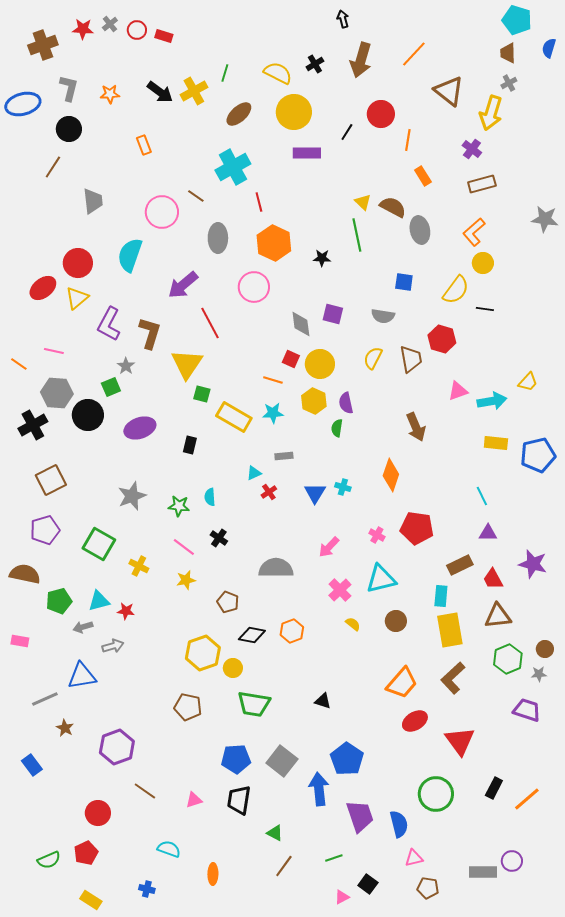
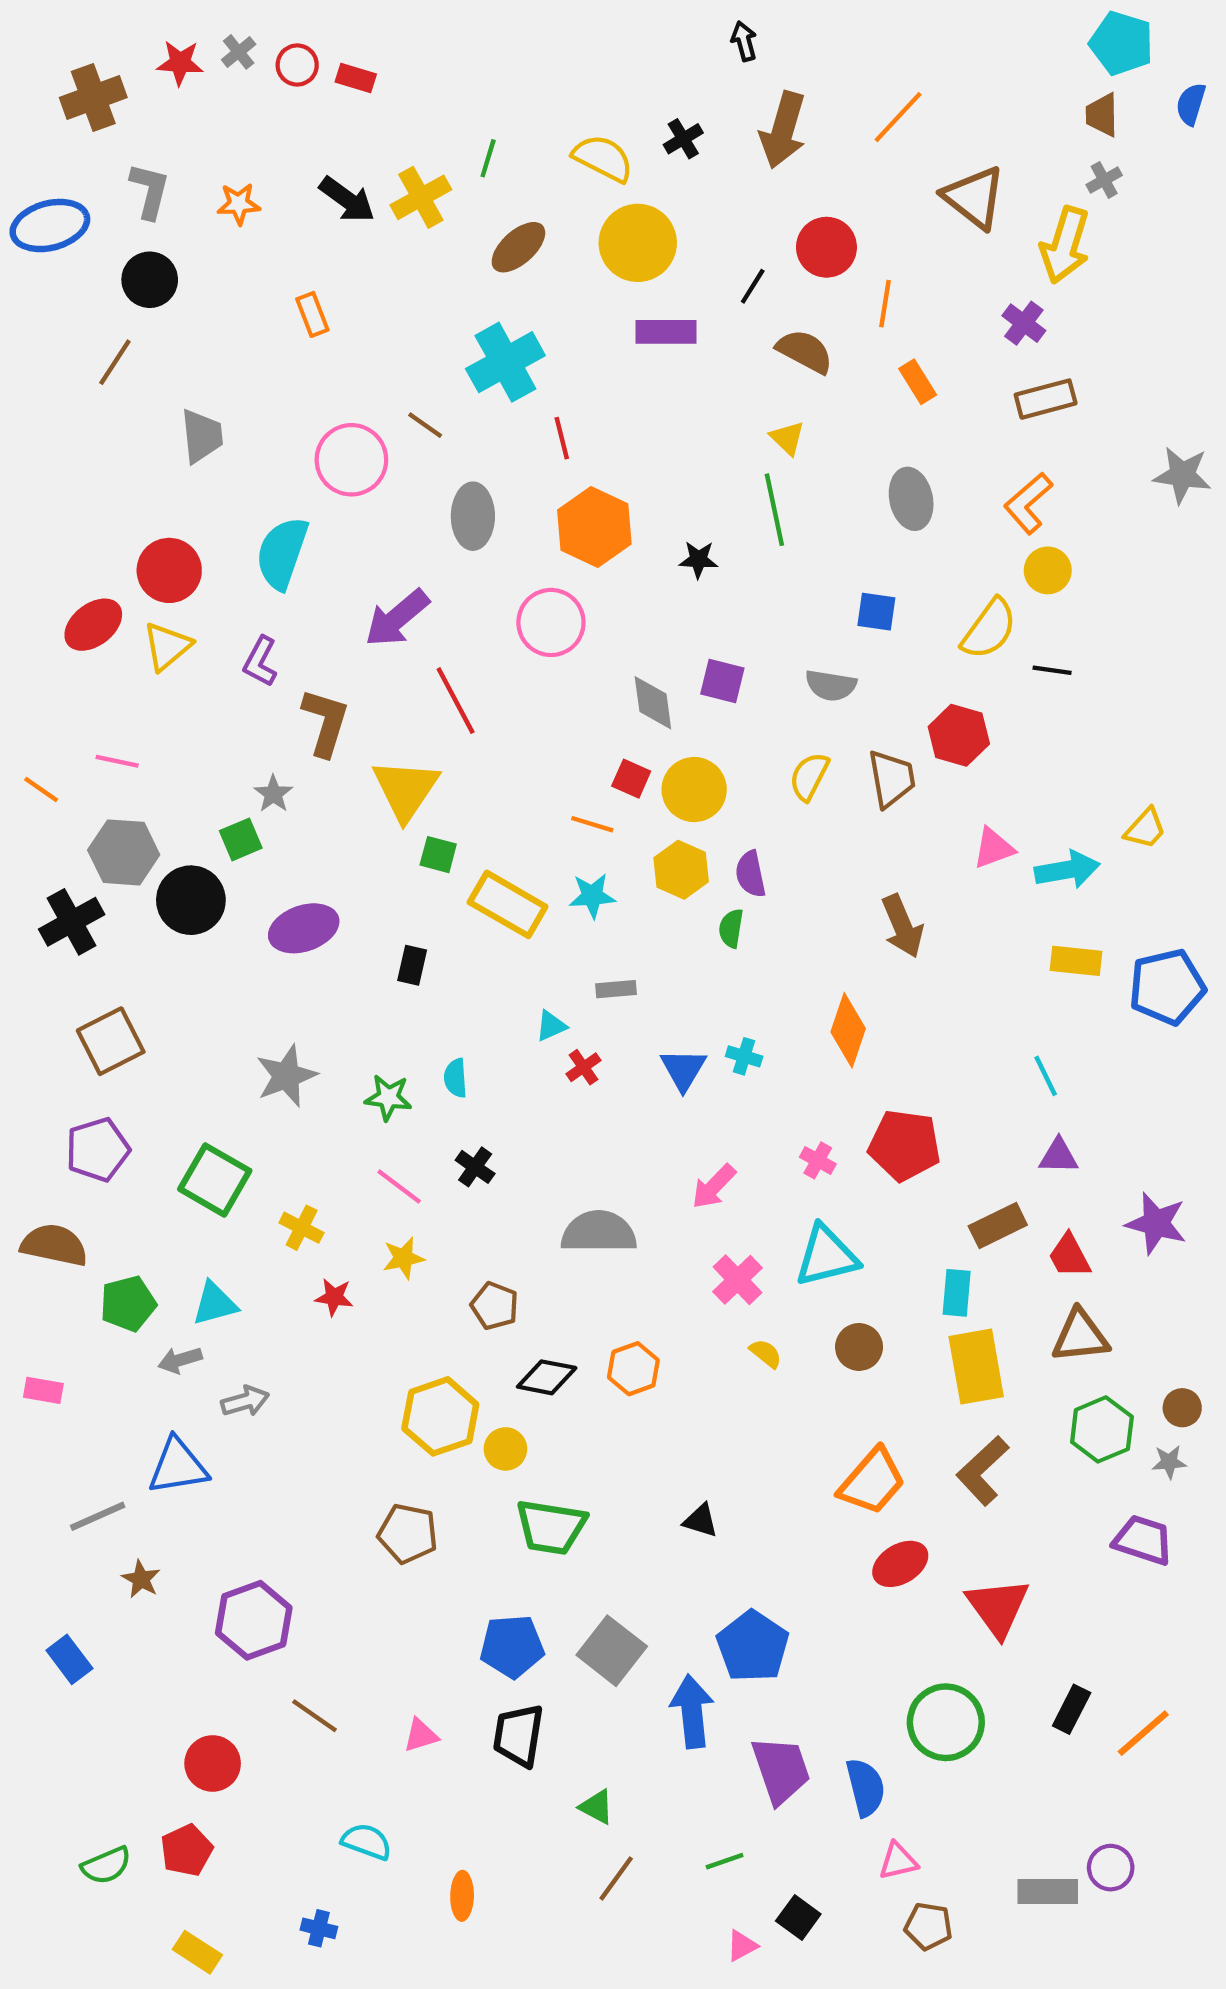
brown semicircle: (393, 207) -> (805, 351), moved
purple L-shape: (109, 324) -> (260, 662), moved, size x0.7
red star: (126, 611) -> (334, 1297), moved

